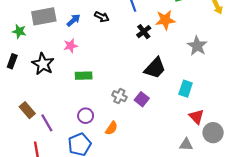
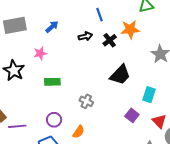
black arrow: (102, 17) -> (85, 36), moved, turned -40
blue arrow: (74, 20) -> (52, 27), moved
purple square: (142, 99) -> (132, 115), moved
purple line: (47, 123) -> (17, 126), turned -66

